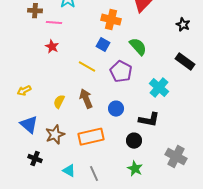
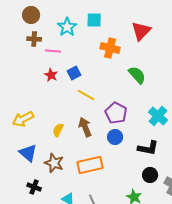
blue square: (103, 45) -> (74, 73), moved, turned 32
purple pentagon: (121, 72) -> (116, 113), moved
yellow arrow: (24, 91) -> (23, 119), size x1.5
brown star: (55, 135) -> (54, 163), turned -30
black circle: (134, 141) -> (150, 175), moved

